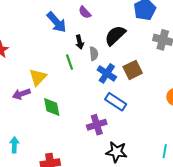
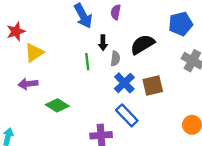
purple semicircle: (85, 12) -> (116, 12), turned 40
yellow triangle: (38, 77) -> (34, 53), moved
green diamond: (52, 107) -> (57, 105), turned -60

